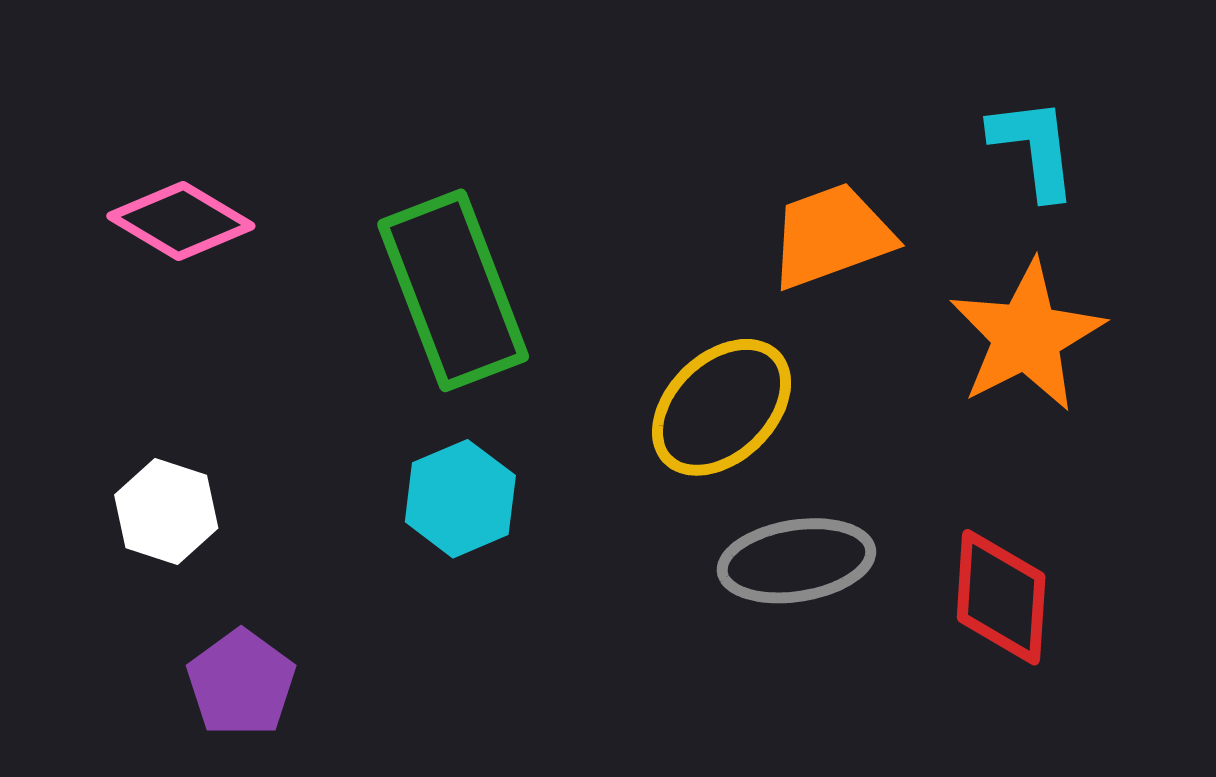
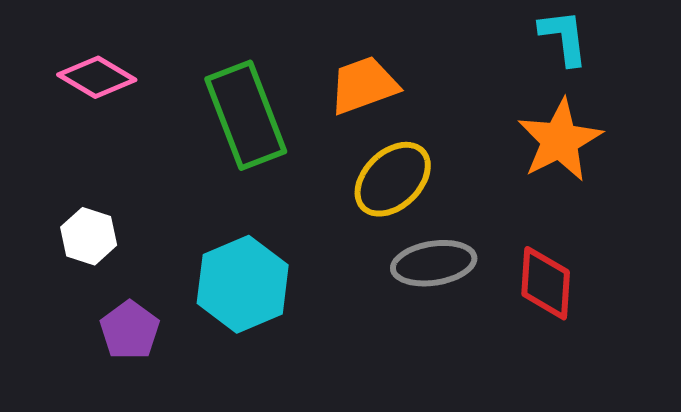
orange trapezoid: (831, 236) -> (364, 85), moved
cyan hexagon: (460, 499) -> (243, 284), moved, size x1.5

